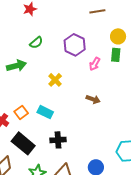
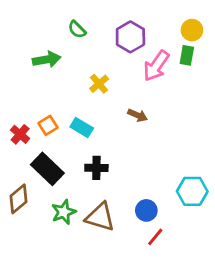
green semicircle: (36, 43) -> (77, 29), turned 80
pink arrow: (95, 64) -> (156, 66), size x1.6
brown arrow: (93, 99) -> (137, 115), moved

